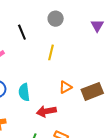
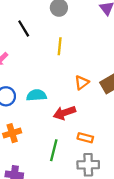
cyan semicircle: (24, 92) -> (36, 95), turned 102

